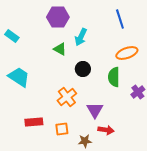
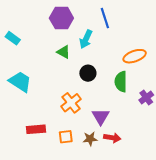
blue line: (120, 19) -> (105, 18), moved
brown star: (85, 141) -> (90, 139), moved

